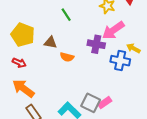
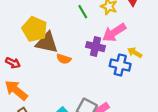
green line: (66, 15) -> (83, 12), moved
yellow pentagon: (23, 35) -> (35, 29), moved
brown triangle: (50, 42) -> (47, 43), size x1.6

